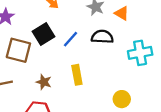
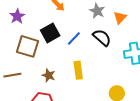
orange triangle: (122, 13) -> (120, 18), turned 40
black semicircle: (102, 37) -> (102, 38), turned 36

